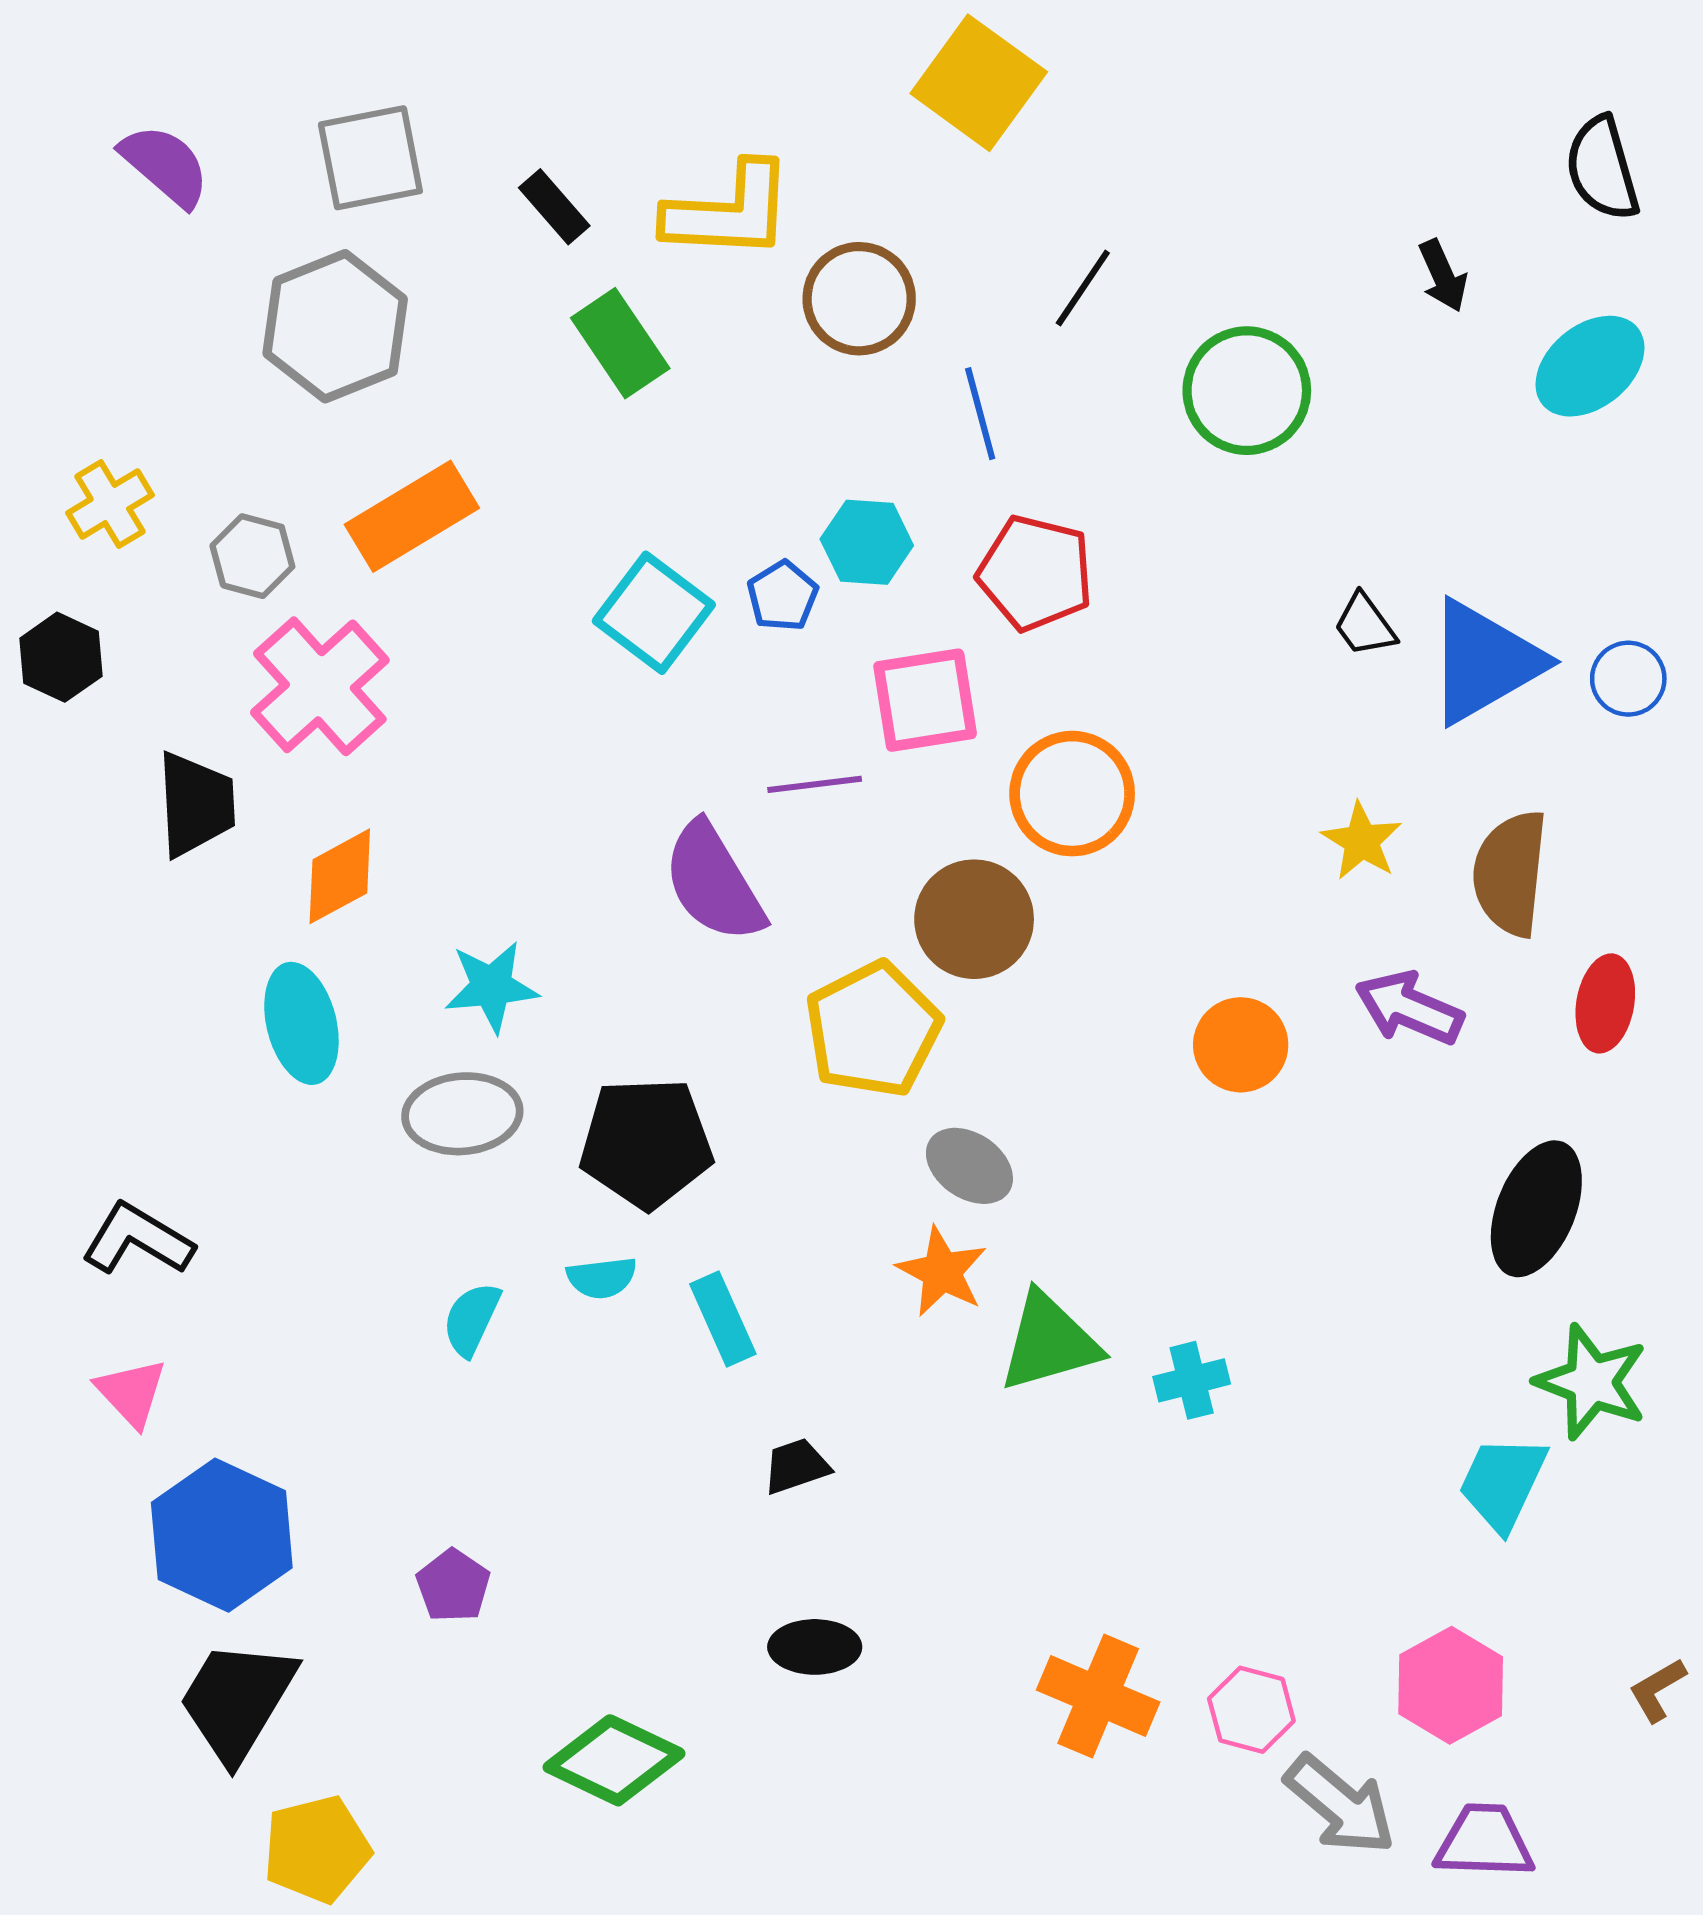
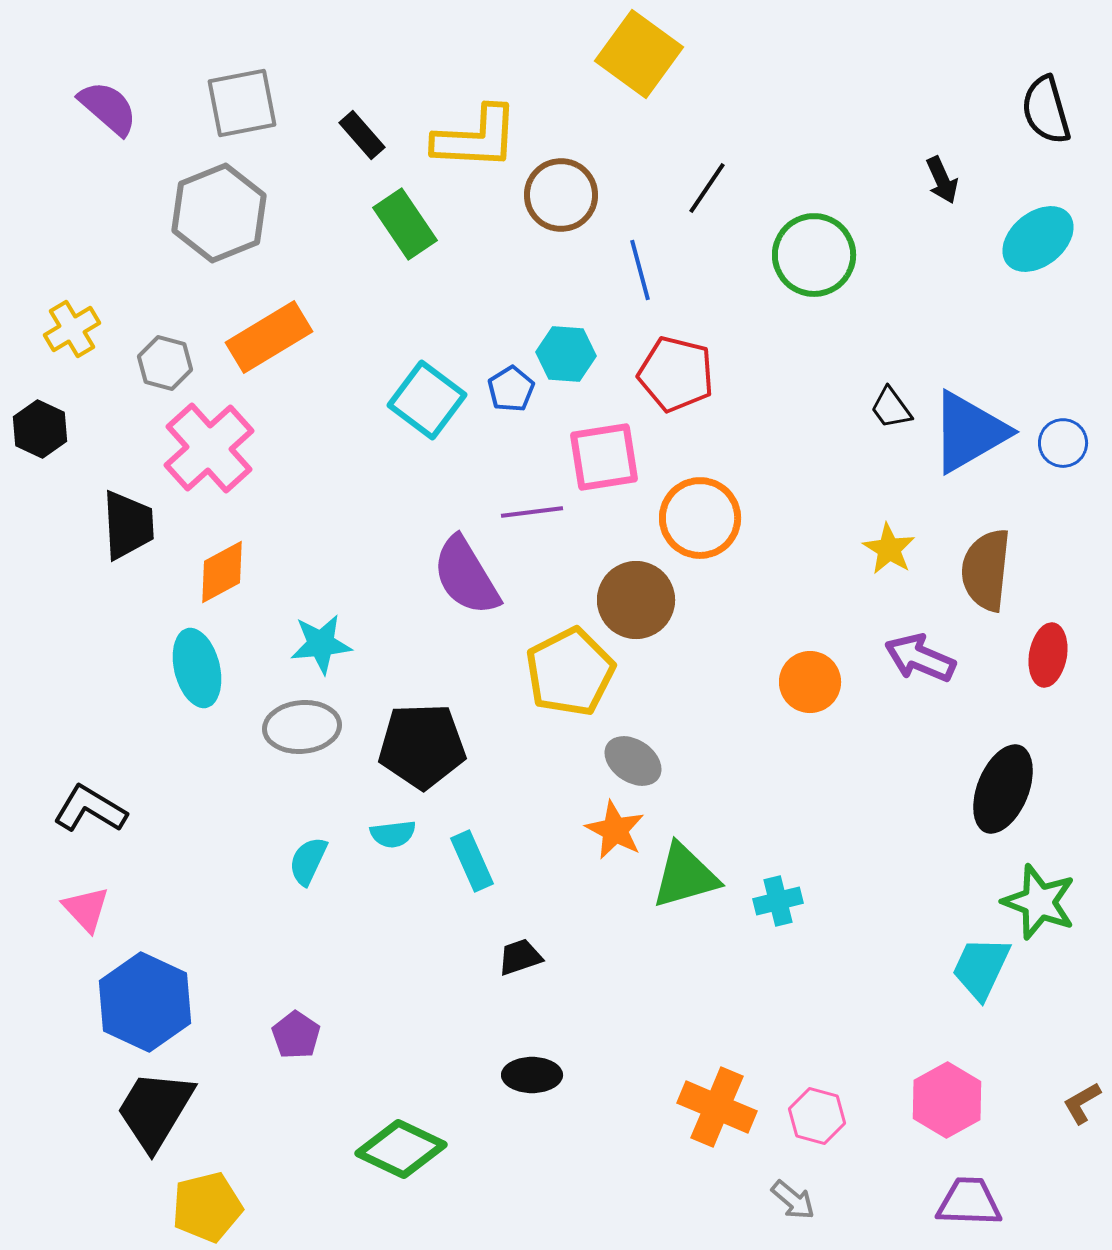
gray arrow: (1340, 1805) -> (793, 1200), moved, size x0.6

